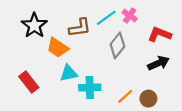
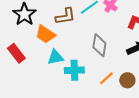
gray diamond: (117, 45) -> (99, 45), moved, turned -30
red rectangle: (29, 82) -> (16, 53), moved

